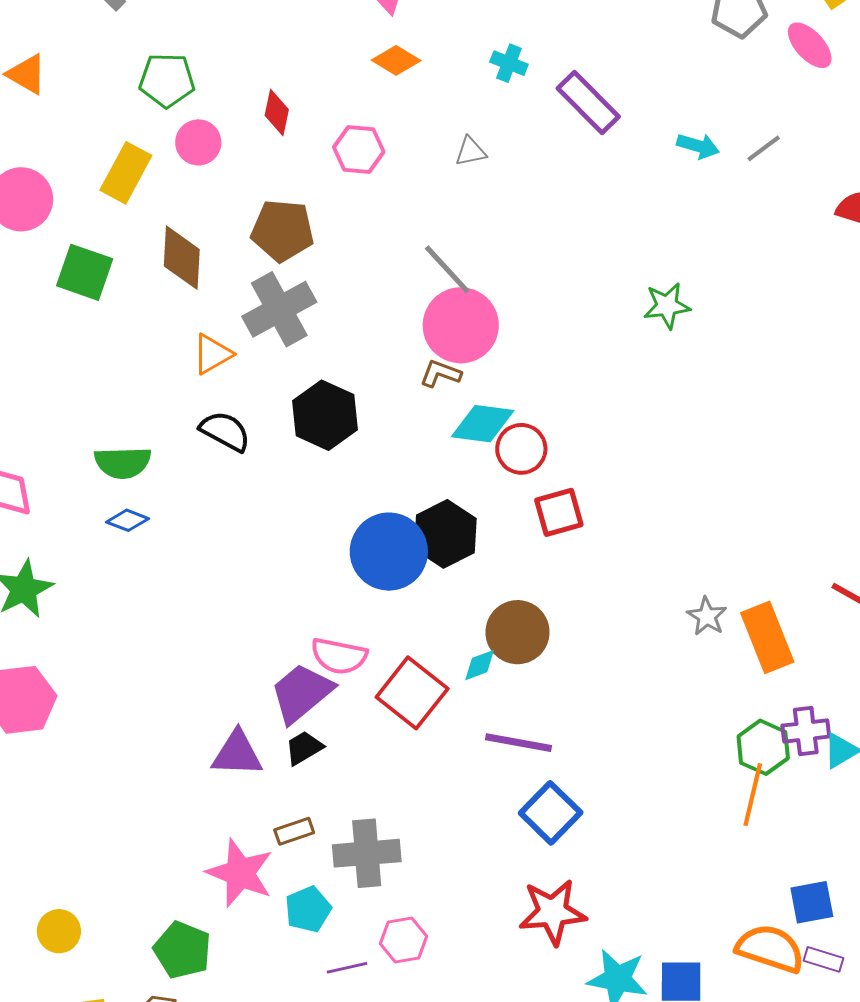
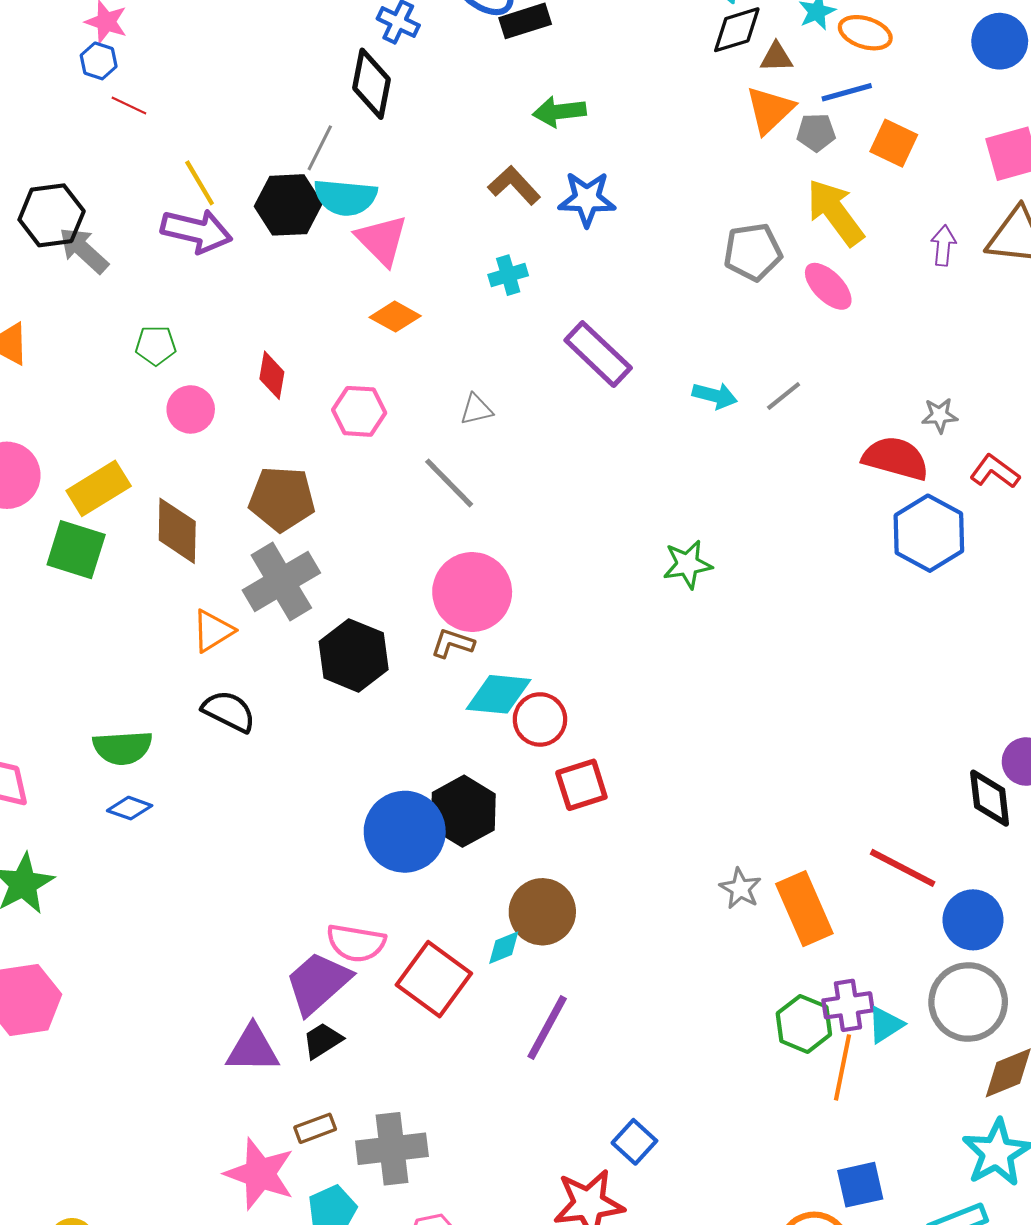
cyan cross: (509, 63) -> (508, 275), moved, turned -36
green pentagon: (167, 80) -> (156, 345), size x0.7
yellow rectangle: (126, 173) -> (99, 488), moved, turned 32
gray line: (447, 269) -> (449, 483), moved
black hexagon: (325, 415) -> (354, 655), moved
purple line: (518, 743) -> (547, 1028), turned -70
orange line: (753, 795) -> (842, 1067), moved
blue square: (551, 813) -> (634, 1142), moved, size x0.7

